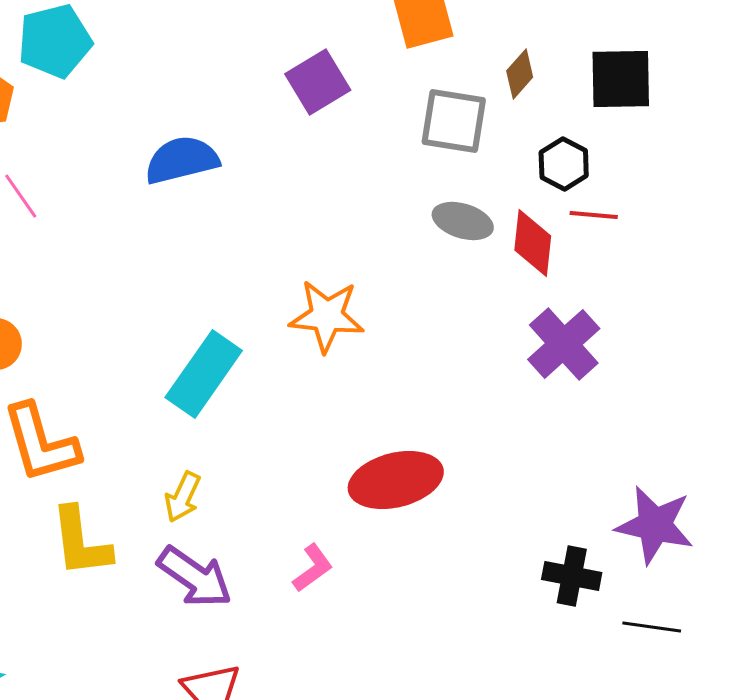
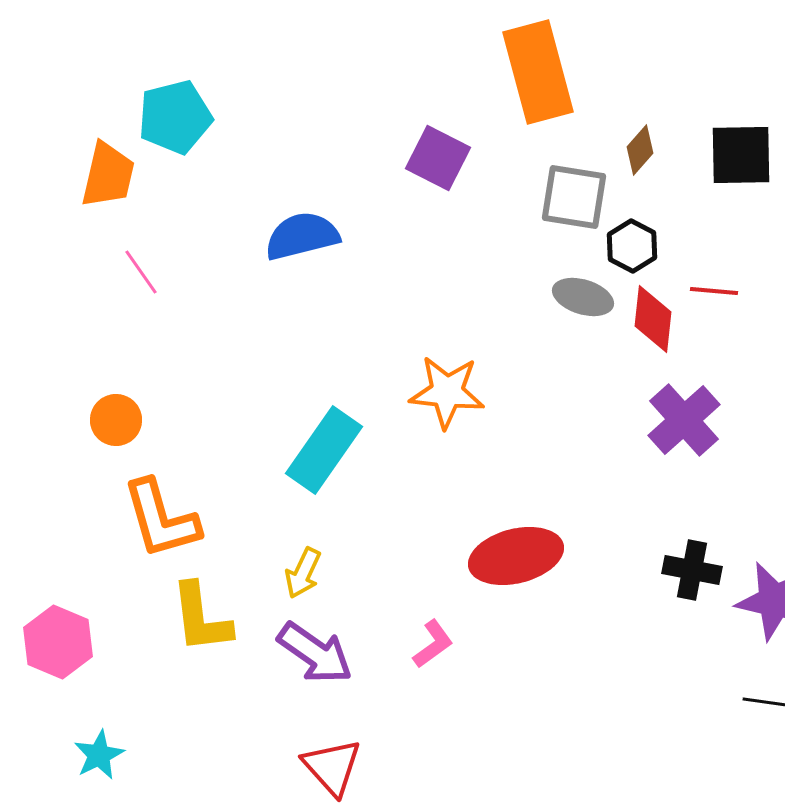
purple square: (318, 82) -> (438, 158), turned -32
black hexagon: (564, 164) -> (632, 246), moved
black cross: (572, 576) -> (692, 570), moved

